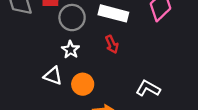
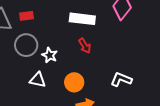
gray circle: (72, 18) -> (26, 45), moved
orange circle: (83, 84) -> (74, 82), moved

